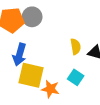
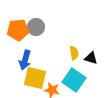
cyan square: (76, 77) -> (74, 80), size x1.6

